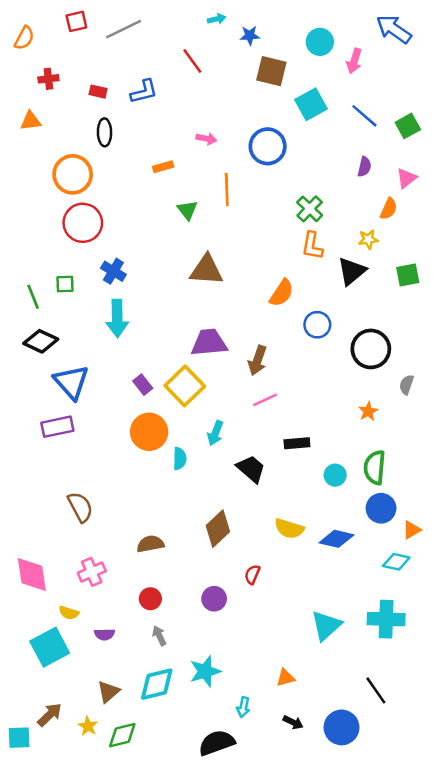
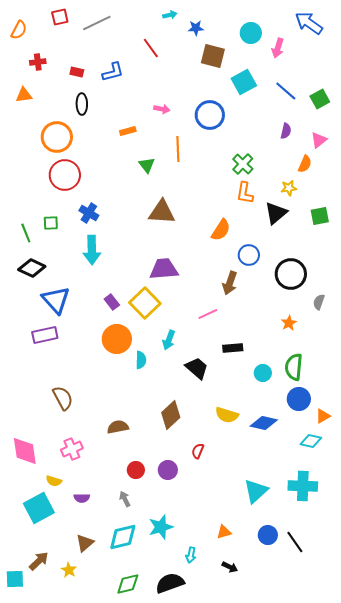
brown arrow: (257, 360) -> (230, 283), moved
red circle: (150, 599) -> (136, 470), moved
blue circle: (342, 727) -> (268, 535), moved, size x0.7
green diamond: (122, 735) -> (128, 584), moved

